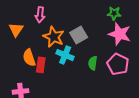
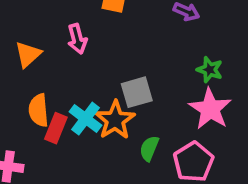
pink arrow: (40, 15) -> (77, 39), turned -35
orange star: (54, 37) -> (115, 120), moved
cyan cross: (65, 55) -> (86, 119), moved

